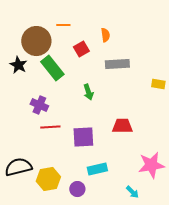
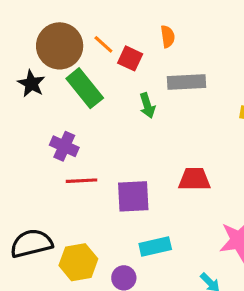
orange line: (63, 25) -> (103, 44), moved, turned 40
red square: (81, 49) -> (130, 58), turned -35
green arrow: (88, 92) -> (147, 105), moved

